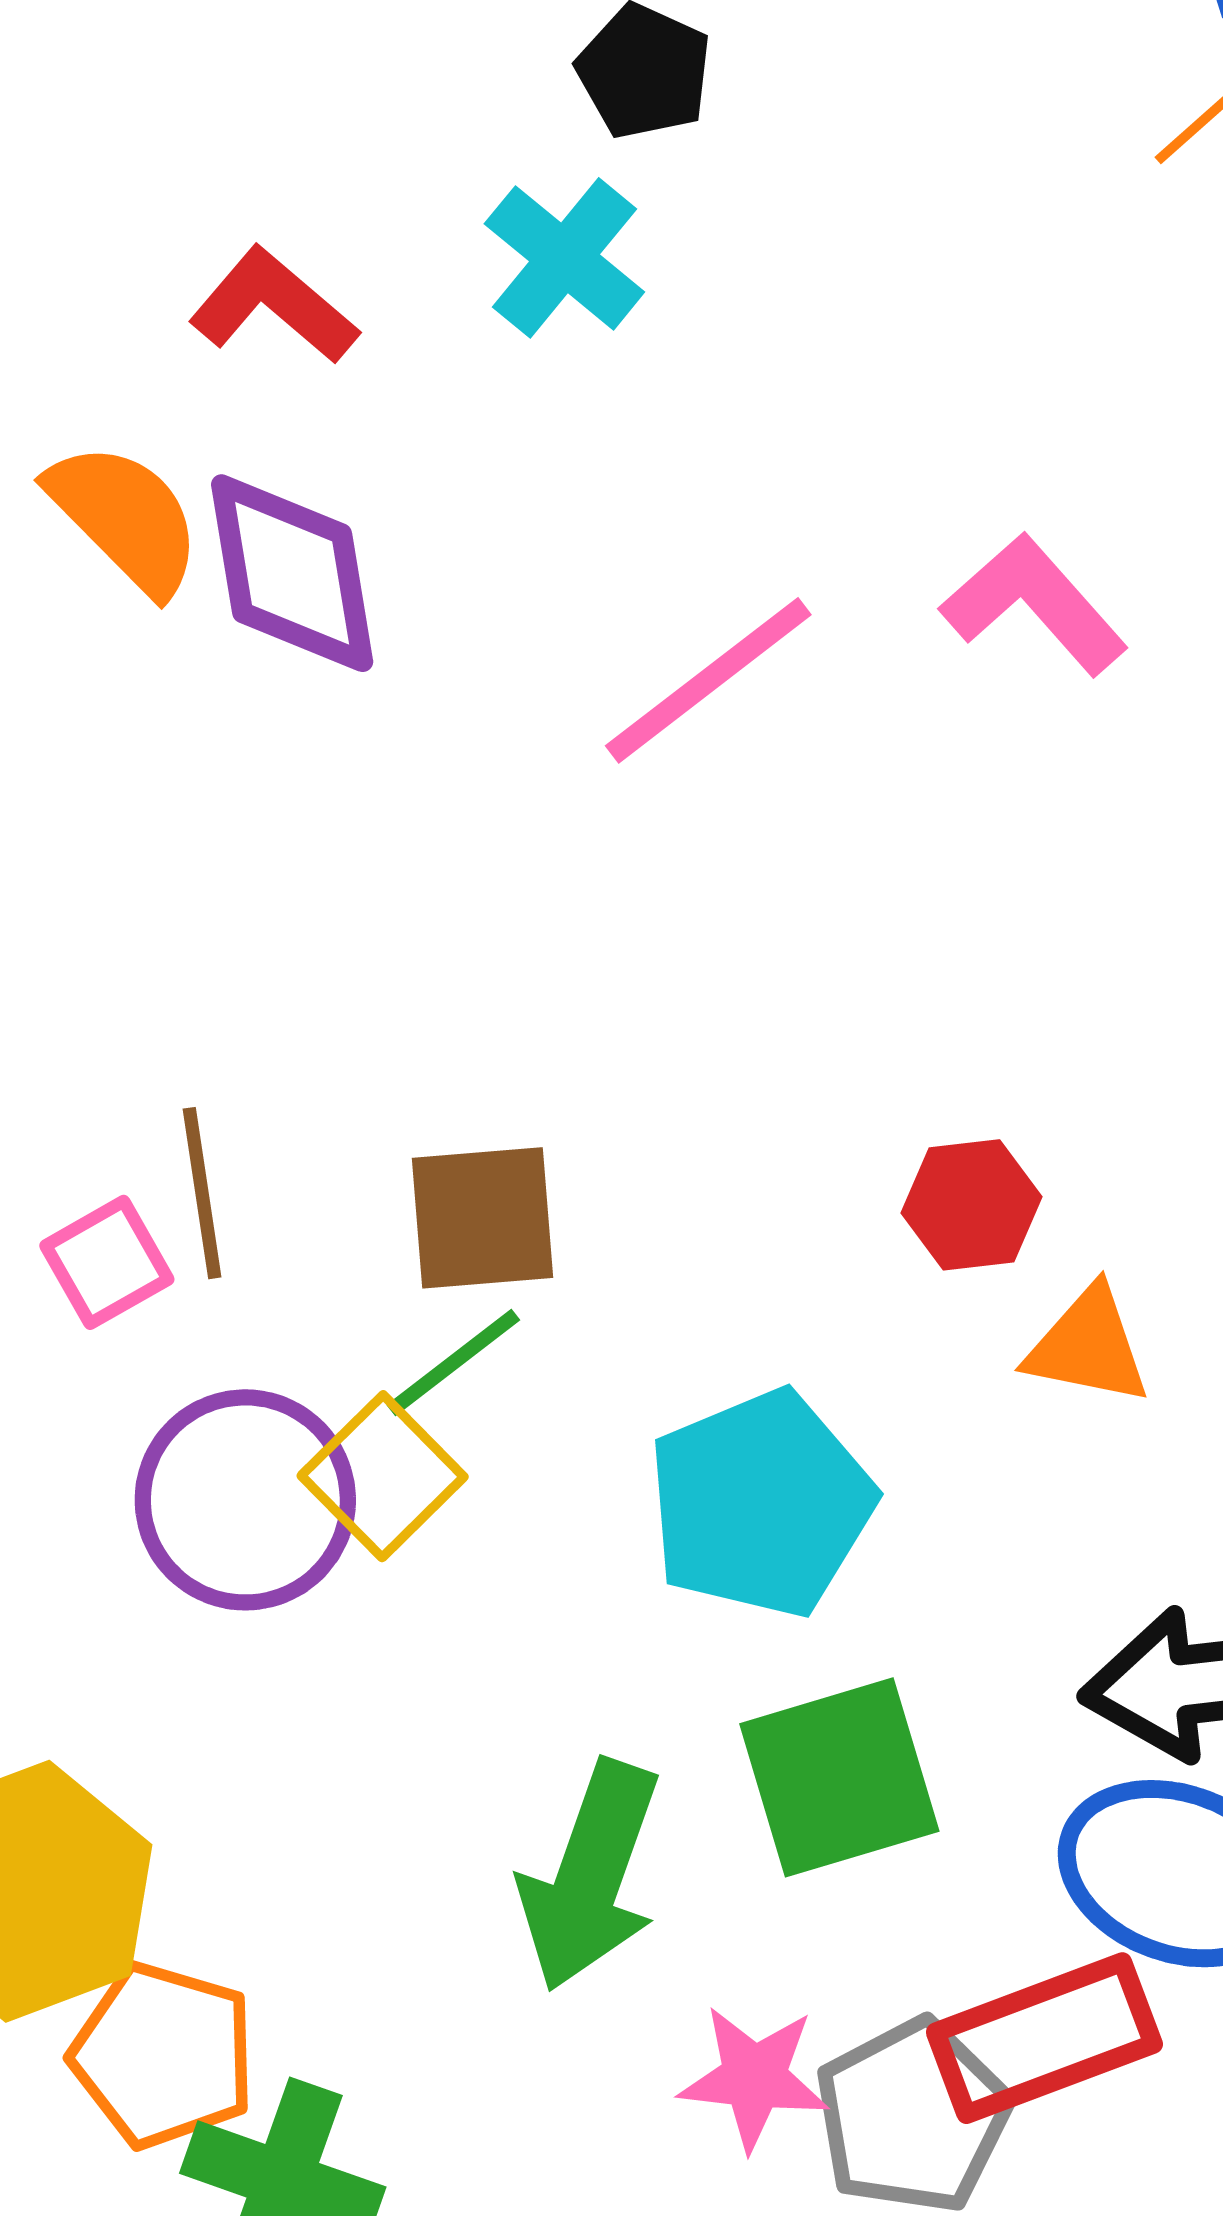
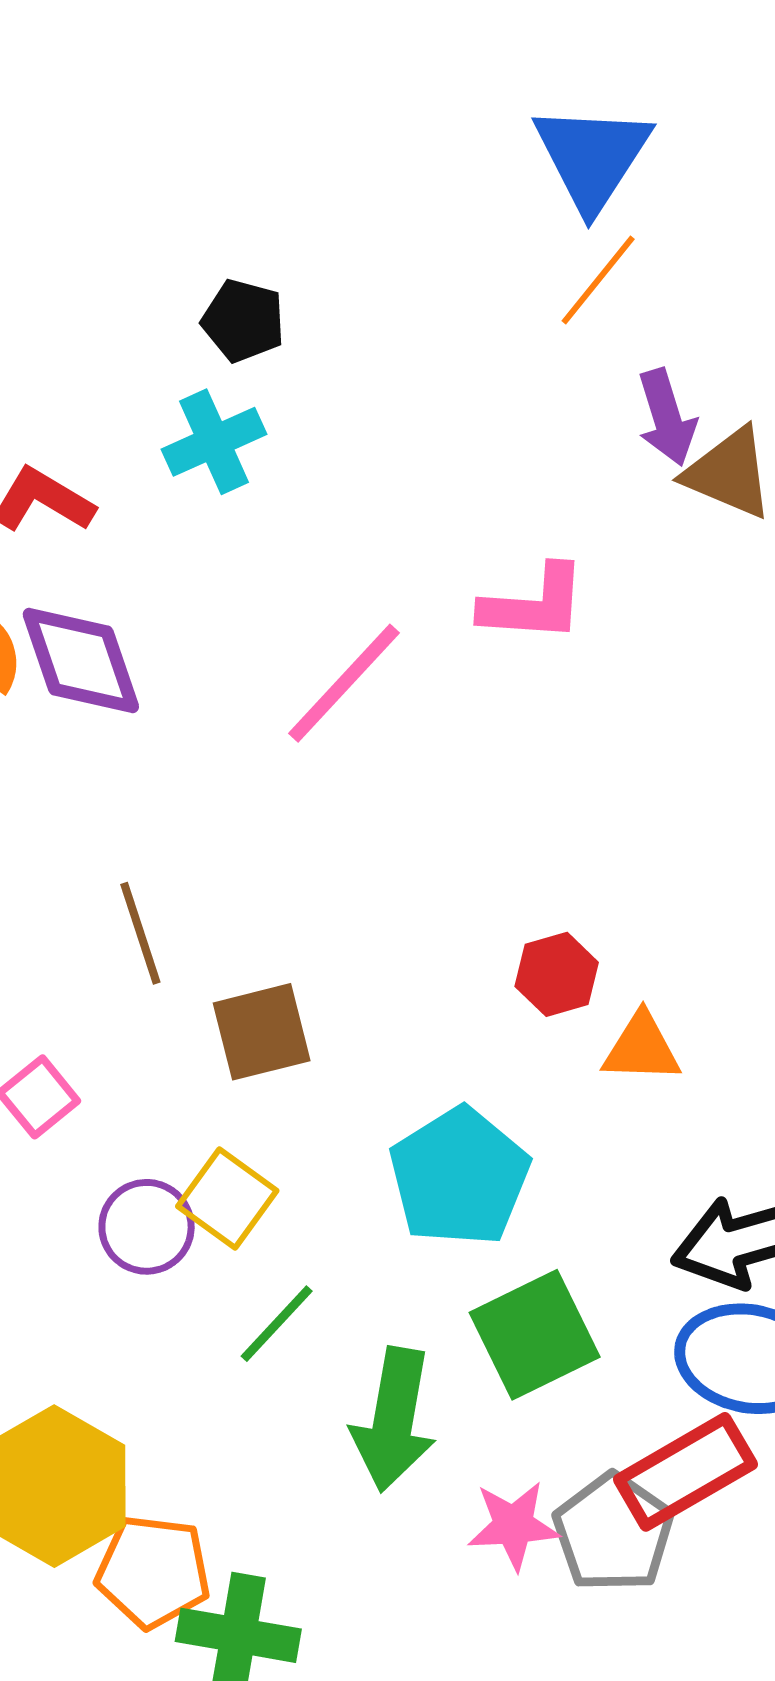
cyan cross: (564, 258) -> (214, 442), turned 36
pink L-shape: (1034, 604) -> (534, 604), turned 145
brown line: (202, 1193) -> (140, 933), moved
green line: (453, 1363) -> (277, 1324), moved
purple circle: (245, 1500) -> (147, 1227), size x0.7

